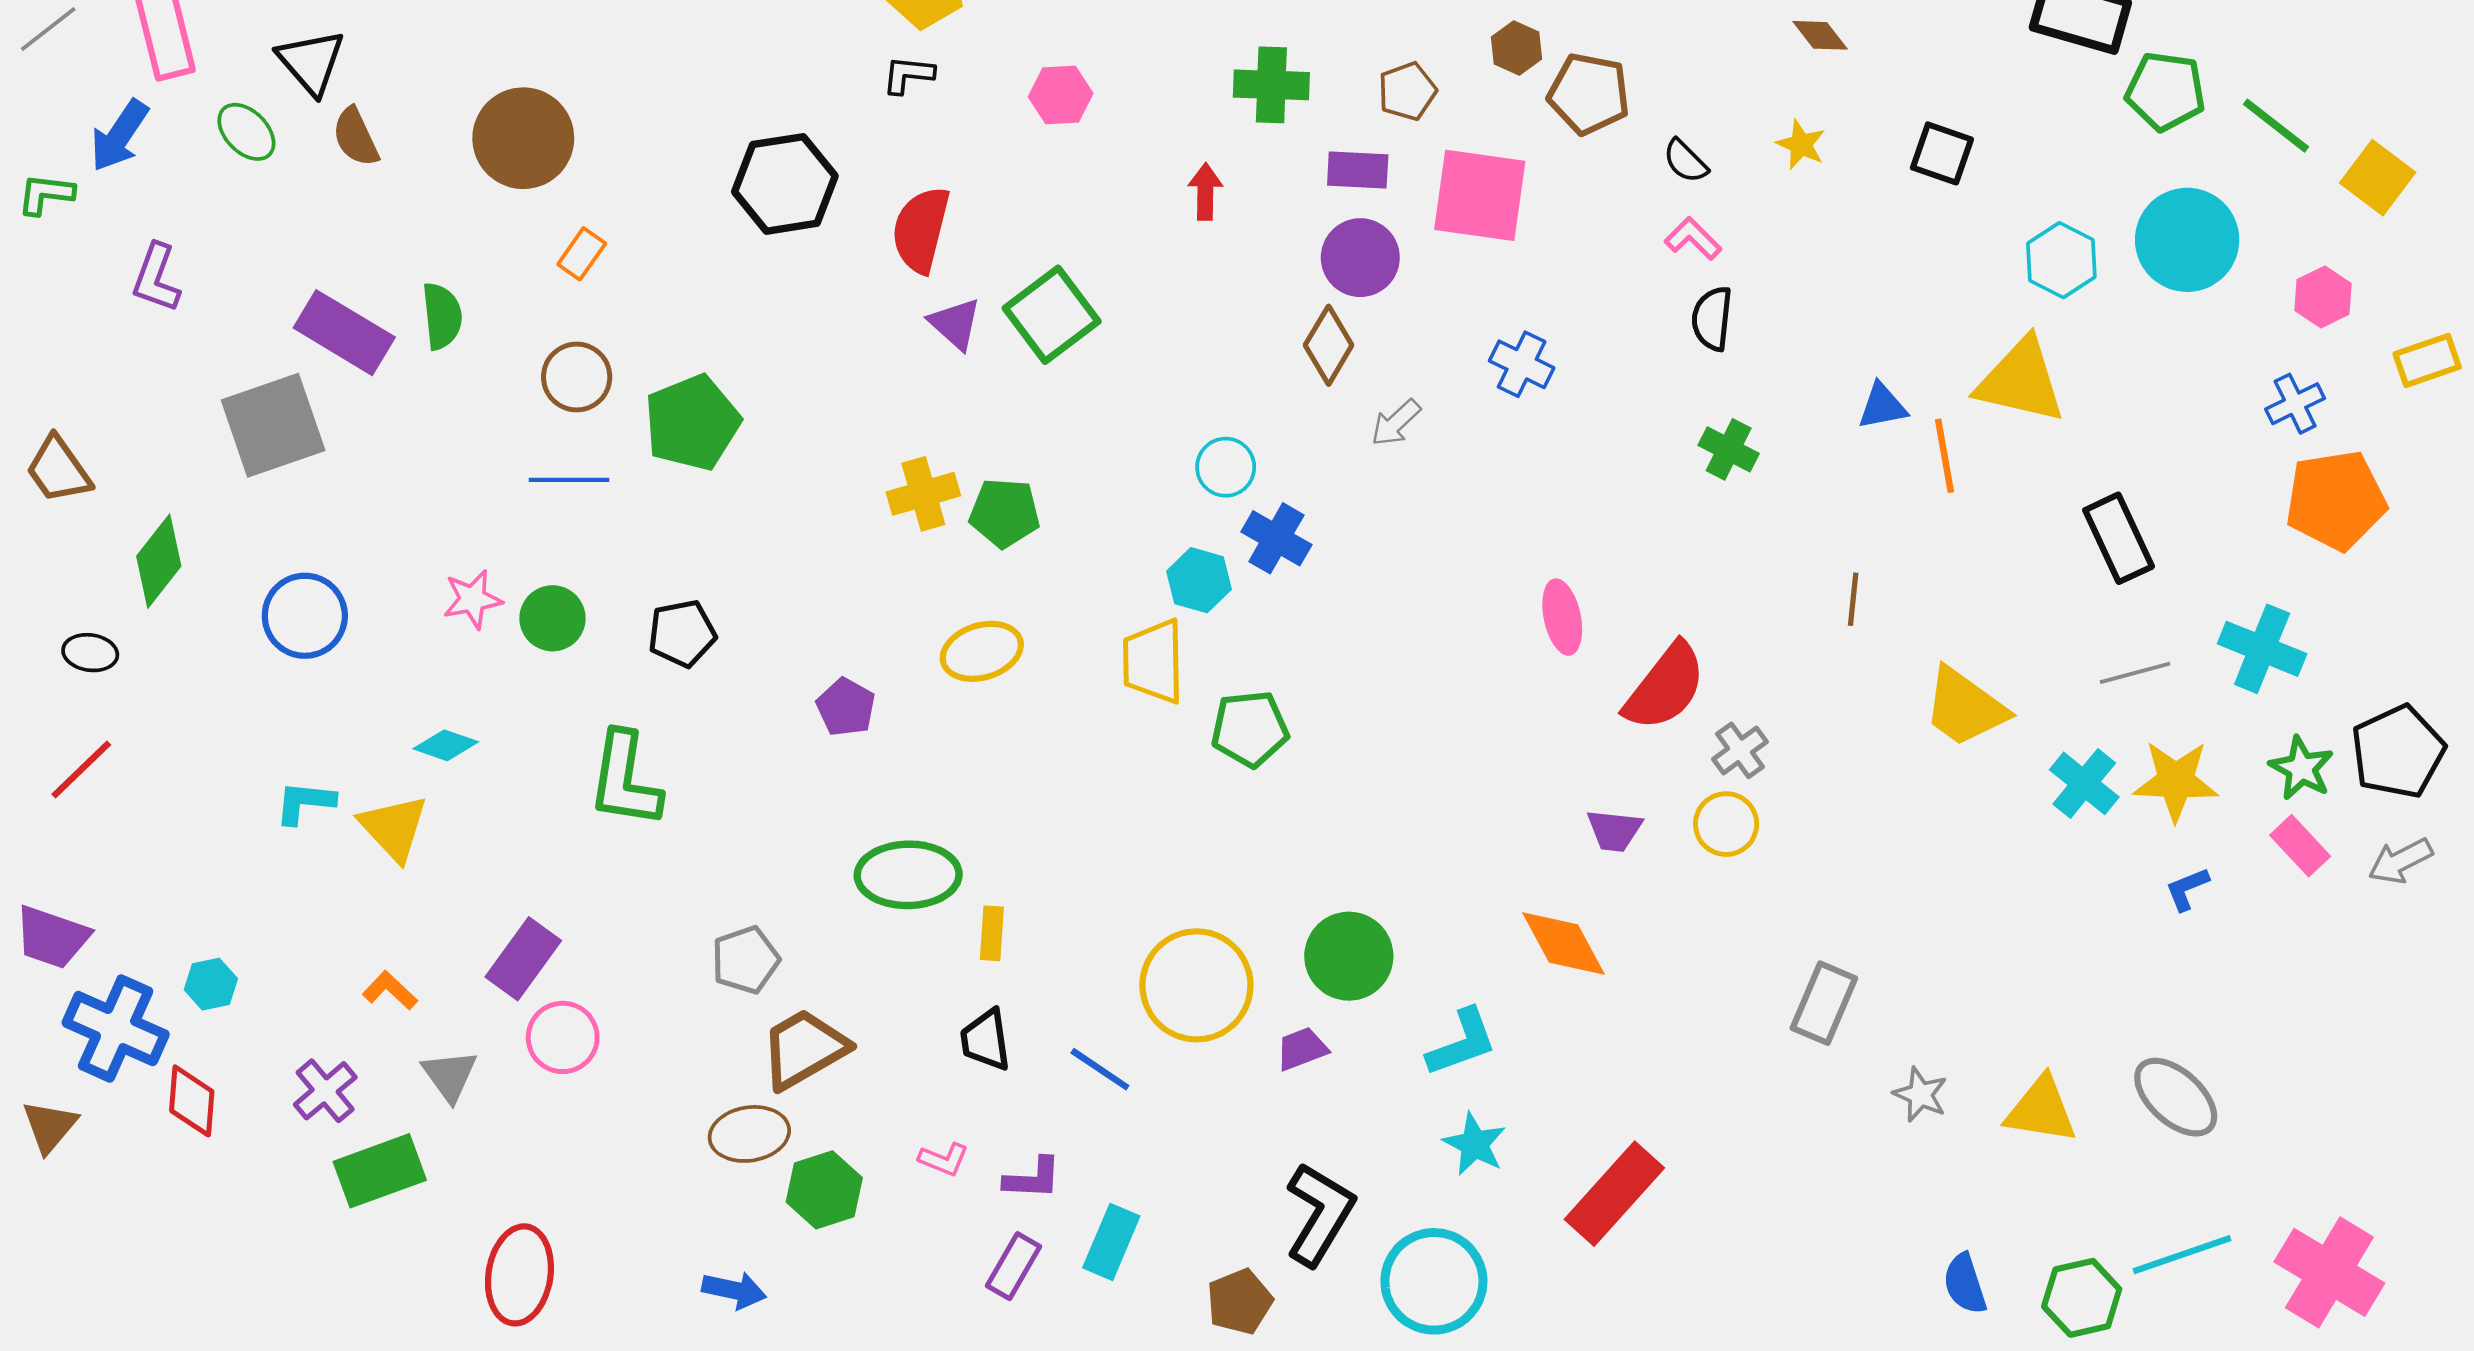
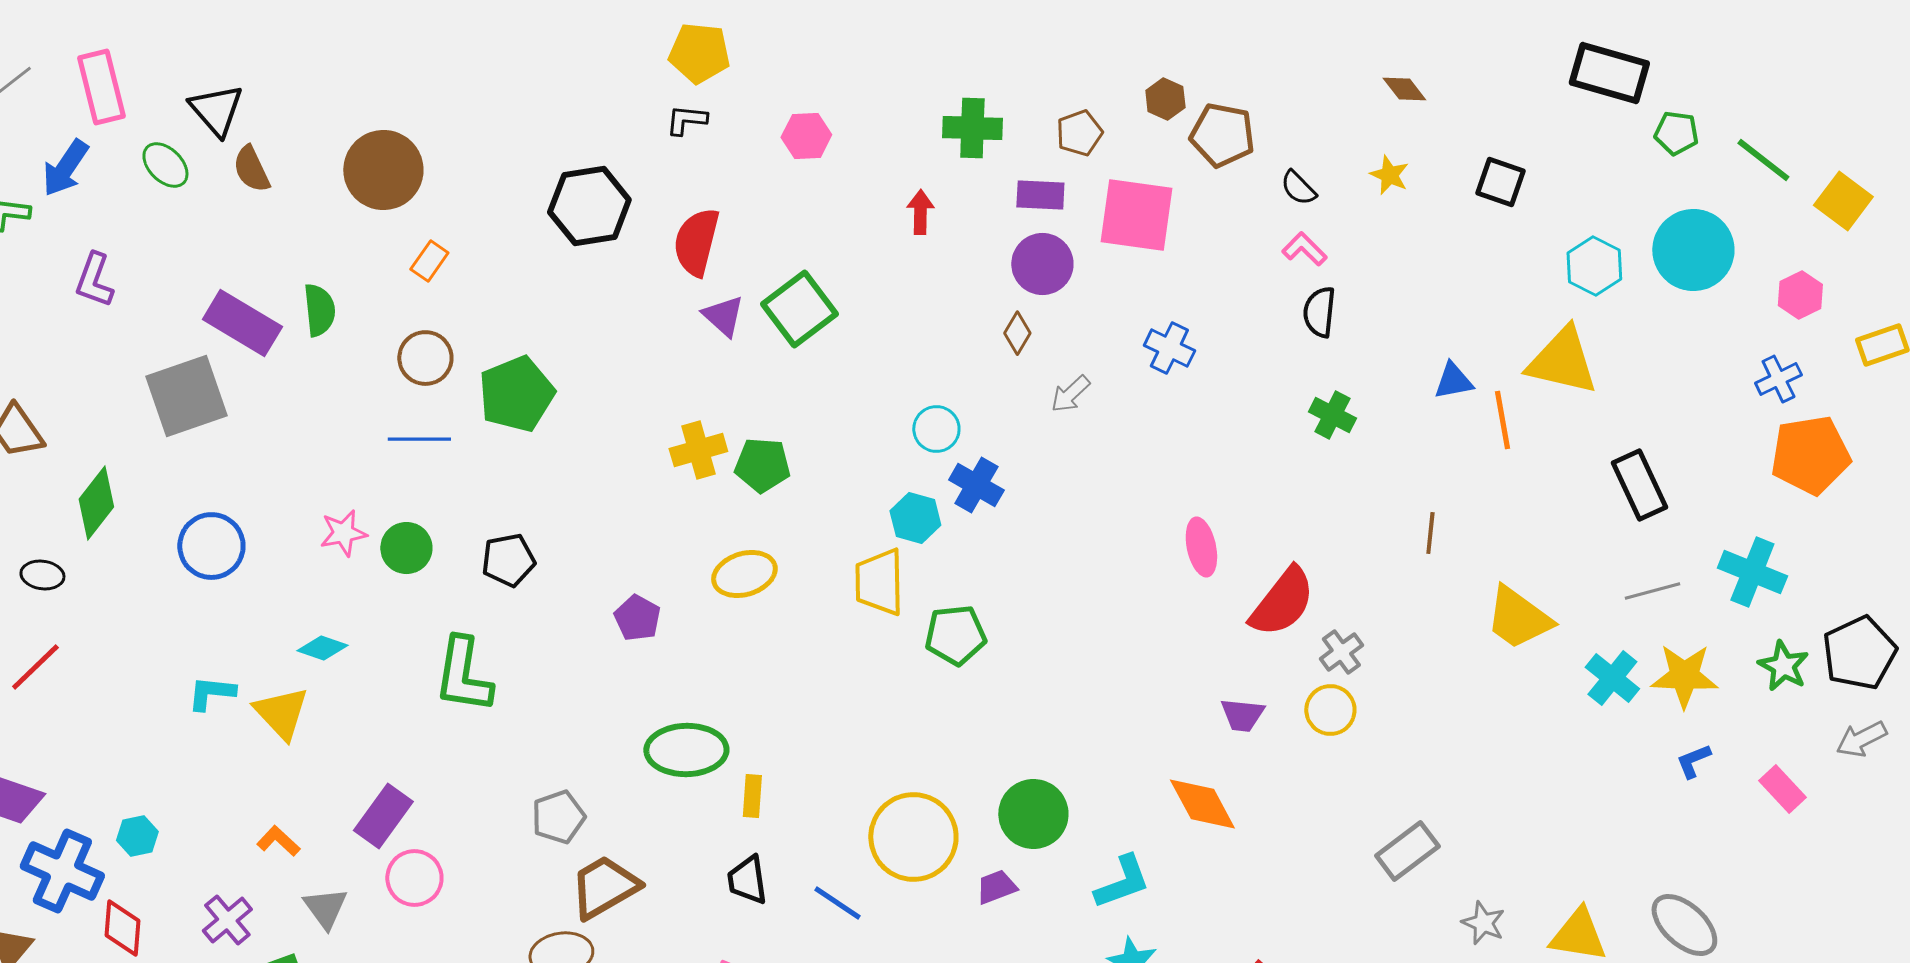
green pentagon: (2166, 91) -> (1676, 133), size x0.7
brown diamond: (1329, 345) -> (1017, 333), size x0.7
pink rectangle: (2300, 846) -> (1782, 789), moved
gray rectangle: (1824, 1003) -> (1407, 851), turned 30

